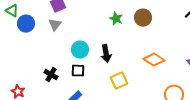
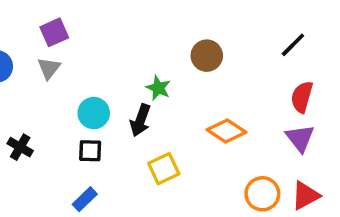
green star: (116, 19) -> (158, 88), moved
black arrow: (106, 54) -> (140, 120), turned 30
black cross: (51, 75) -> (20, 147), moved

